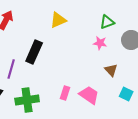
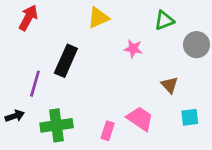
pink star: (100, 43) -> (133, 49), moved
pink rectangle: (65, 93) -> (108, 131), moved
cyan square: (126, 94) -> (190, 117), turned -32

